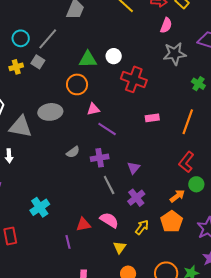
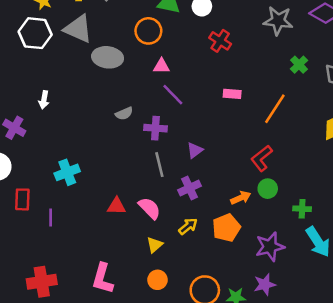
red cross: (134, 79) -> (220, 41), size x0.7
gray triangle: (21, 127) -> (78, 29), moved
purple line: (68, 242) -> (51, 218), moved

